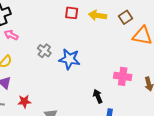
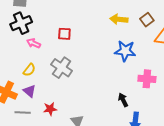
red square: (72, 13) -> (64, 34), moved
gray cross: (44, 51) -> (62, 68), moved, size x1.5
blue star: (69, 59) -> (125, 51), moved

